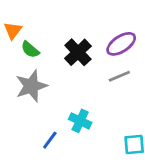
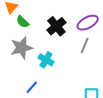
gray line: (119, 76) -> (85, 46), turned -49
cyan cross: (80, 121) -> (46, 60), moved

